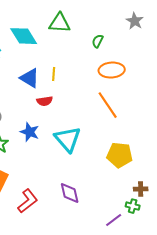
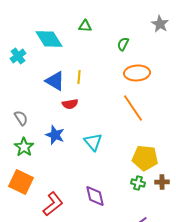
green triangle: (60, 23) -> (85, 26), size x0.6
cyan triangle: (68, 139) -> (93, 142), size x0.7
brown cross: (141, 189) -> (162, 182), moved
green cross: (133, 206) -> (138, 183), moved

